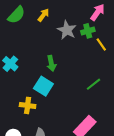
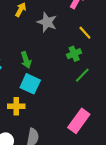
green cross: (88, 31) -> (74, 54), moved
green arrow: (51, 63) -> (26, 60), moved

